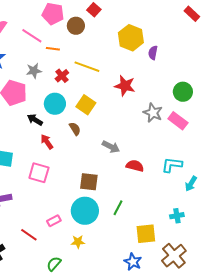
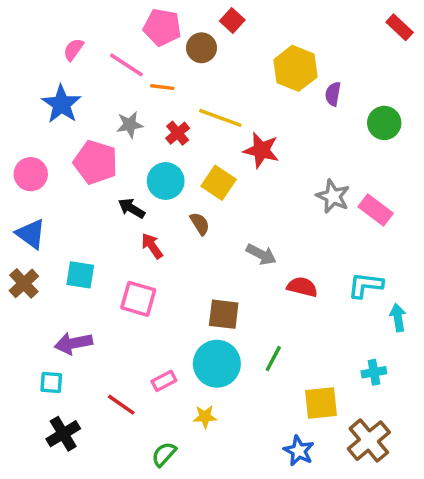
red star: (125, 86) -> (261, 150), moved
green circle: (183, 92) -> (384, 123), moved
cyan arrow: (191, 184) -> (398, 318), turned 140

